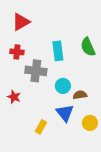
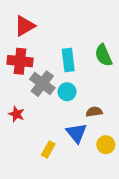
red cross: (17, 52) -> (20, 61), size x1.5
gray cross: (36, 71) -> (42, 84), turned 30
cyan circle: (63, 86) -> (67, 92), moved

